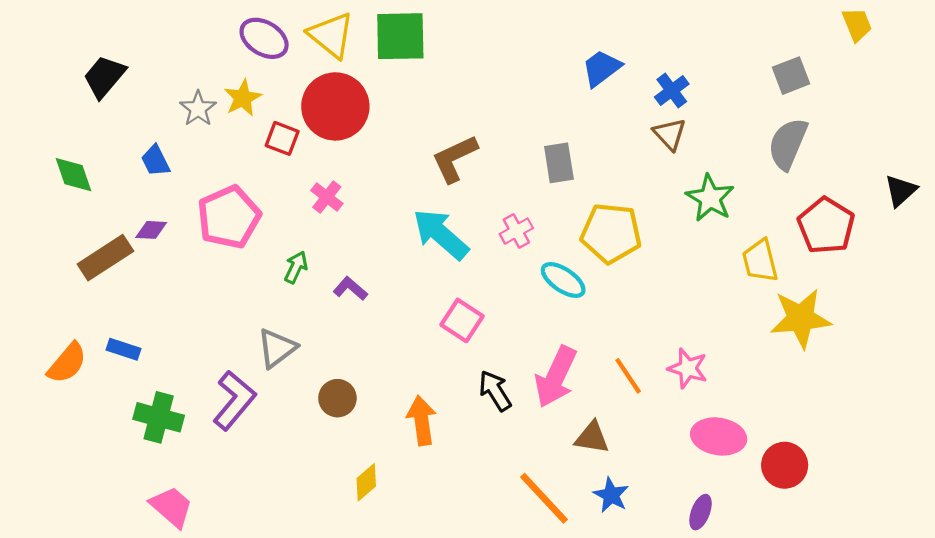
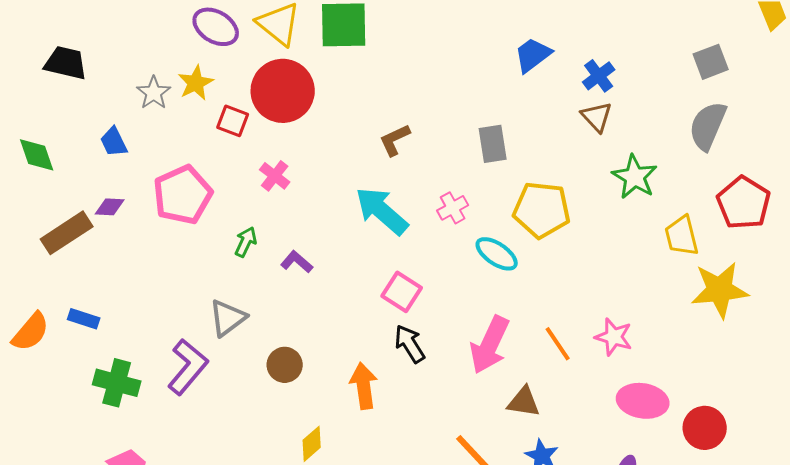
black trapezoid: (104, 77) -> (66, 63), turned 63
brown L-shape: (455, 159) -> (395, 140), size x0.7
black arrow: (495, 391) -> (410, 344), moved

